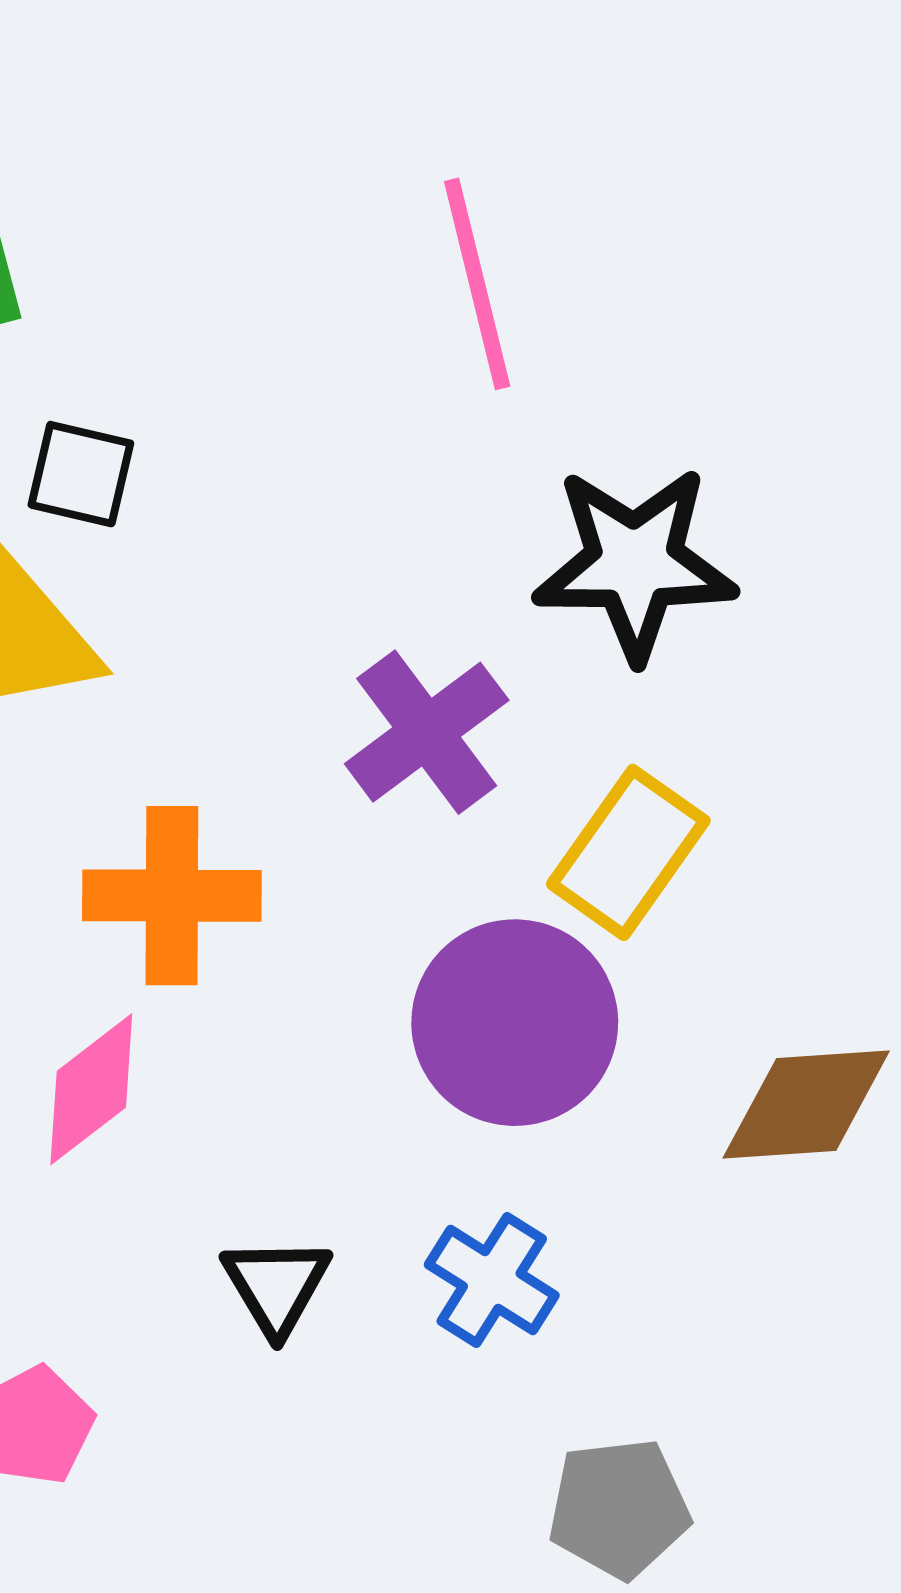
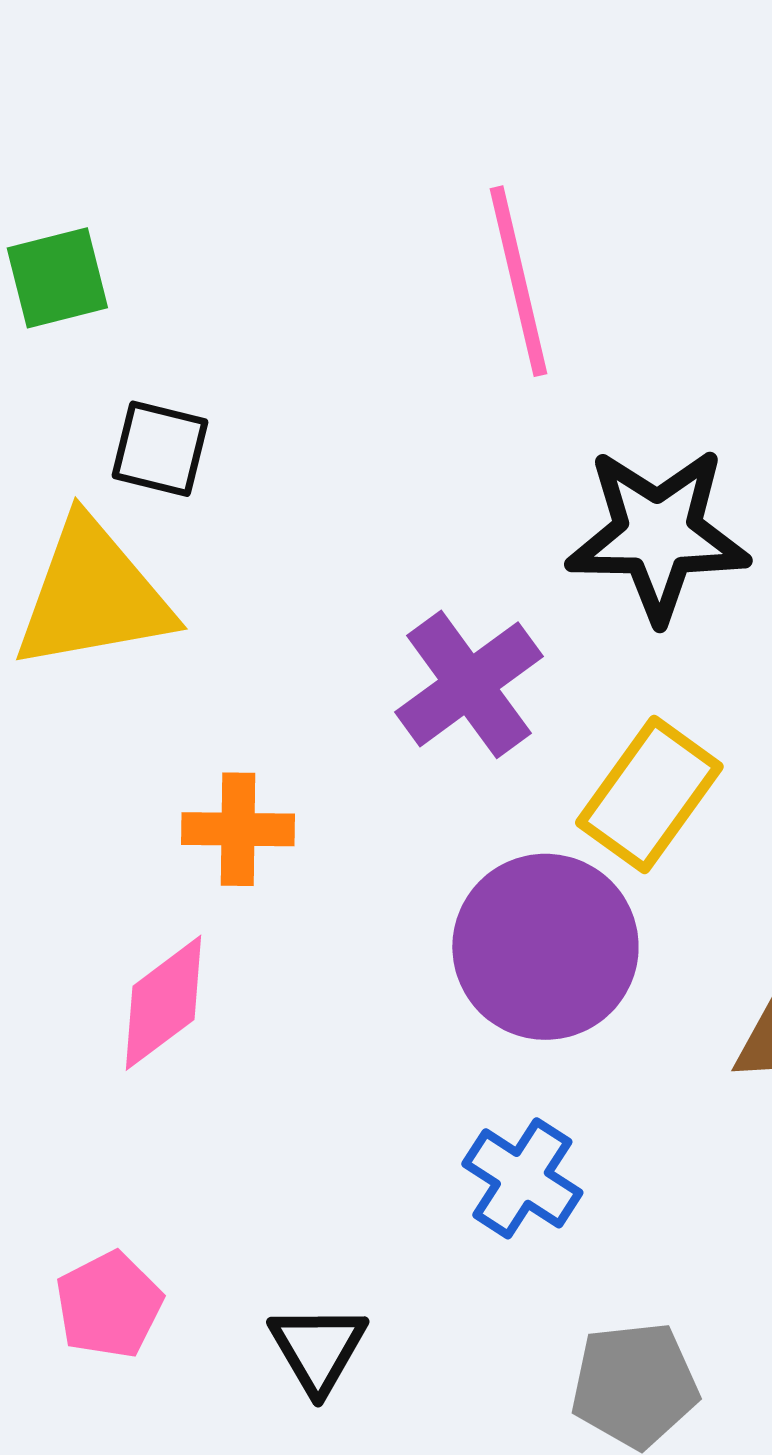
orange cross: (172, 896) -> (238, 829), size x0.7
black triangle: (276, 1286) -> (318, 1349), moved

